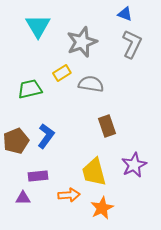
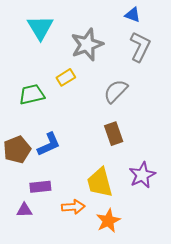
gray semicircle: (91, 84) -> (116, 91), moved, turned -55
blue L-shape: (46, 136) -> (49, 144), turned 30

